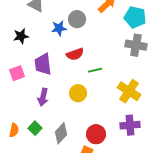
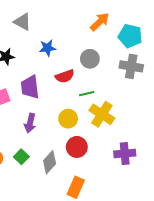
gray circle: (77, 19) -> (90, 59), moved
yellow cross: (129, 91) -> (102, 114), moved
red circle: (96, 134) -> (77, 147), moved

